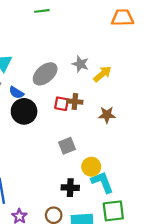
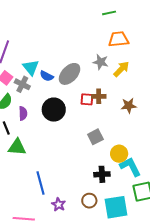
green line: (42, 11) -> (109, 13), moved
orange trapezoid: (122, 18) -> (119, 39), moved
blue semicircle: (16, 93) -> (47, 76), moved

